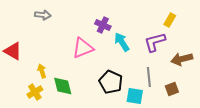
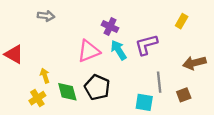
cyan arrow: (122, 42) -> (119, 50), moved
purple L-shape: (155, 42) -> (146, 45), moved
black pentagon: (111, 82) -> (97, 87), moved

